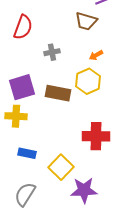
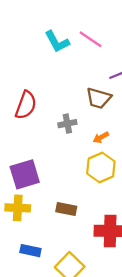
gray cross: (52, 52) -> (67, 124), moved
orange arrow: (96, 55) -> (101, 137), moved
brown rectangle: (58, 93) -> (66, 209), moved, size x0.7

